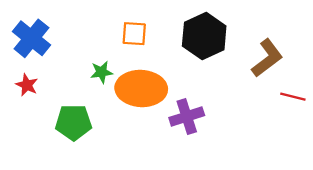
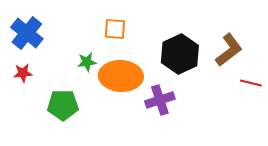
black hexagon: (204, 36) -> (180, 54), moved
red star: (27, 85) -> (23, 73), turned -30

